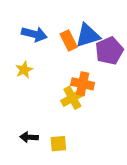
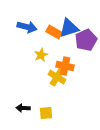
orange rectangle: (69, 41) -> (54, 32), turned -35
yellow star: (24, 70) -> (41, 55), moved
yellow cross: (72, 98) -> (57, 77), turned -30

